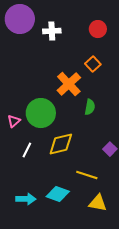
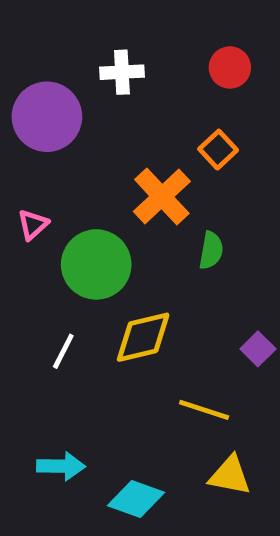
purple circle: (20, 19) -> (47, 117), moved
pink triangle: (14, 121) -> (33, 225), moved
cyan diamond: (58, 194) -> (136, 499), moved

